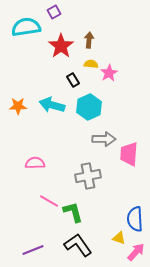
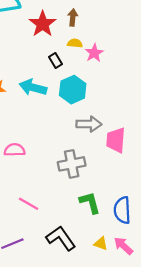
pink line: (49, 201) -> (29, 204), moved
green L-shape: (73, 212) -> (90, 203), moved
yellow triangle: (119, 238) -> (101, 244), moved
pink arrow: (136, 252) -> (123, 246), turned -90

